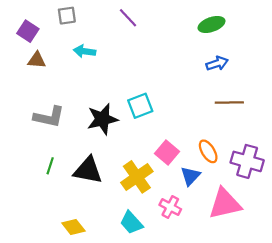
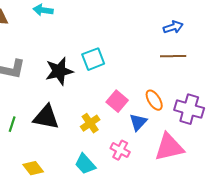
blue arrow: (217, 63) -> (173, 27), moved
green line: (50, 166) -> (12, 124), moved
yellow cross: (137, 177) -> (90, 123), size x0.7

